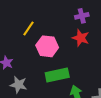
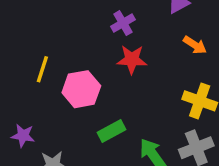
green rectangle: (57, 75) -> (111, 131), size x0.7

